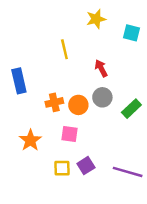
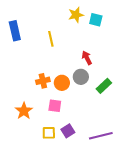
cyan square: (131, 33) -> (96, 20), moved
red arrow: (101, 68) -> (87, 58), moved
blue rectangle: (19, 81) -> (15, 31), moved
purple line: (128, 172) -> (101, 136), turned -30

